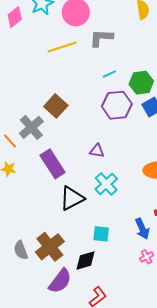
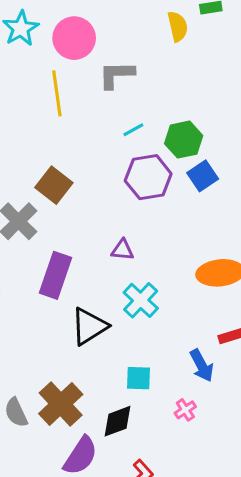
yellow line: (62, 47) -> (57, 93), turned -76
purple rectangle: (53, 164) -> (55, 275), turned 56
pink cross: (147, 257) -> (185, 410), moved

